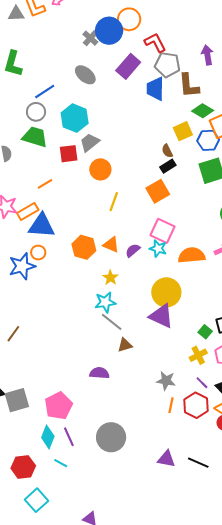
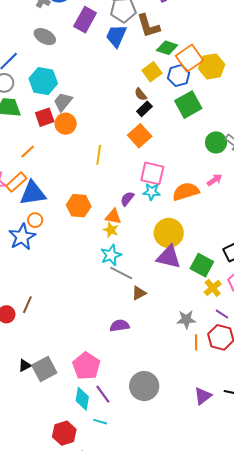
blue trapezoid: (155, 89) -> (116, 36), turned 35
orange circle: (100, 169) -> (66, 124), moved
orange triangle: (111, 245) -> (113, 217), moved
green square: (205, 332) -> (202, 265), moved, size x1.6
purple triangle: (166, 459) -> (203, 396), turned -36

